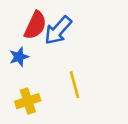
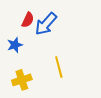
red semicircle: (35, 25) -> (28, 20), size x0.7

